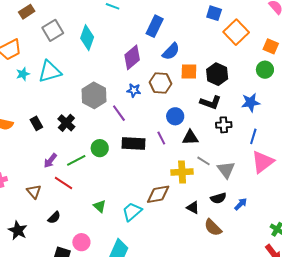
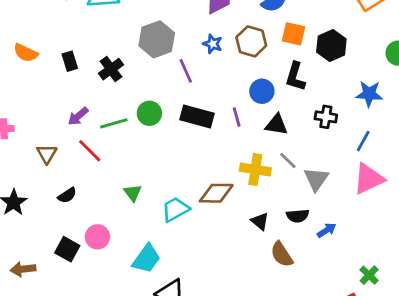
black L-shape: (211, 102) -> (295, 77), moved, turned 75

